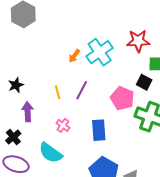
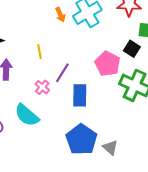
orange arrow: (74, 56) -> (60, 15), turned -64
purple line: (82, 90) -> (62, 73), moved

